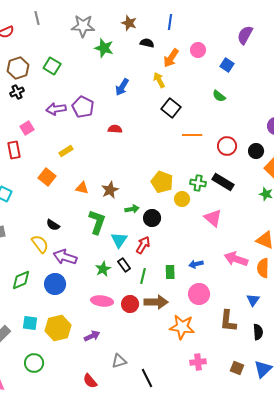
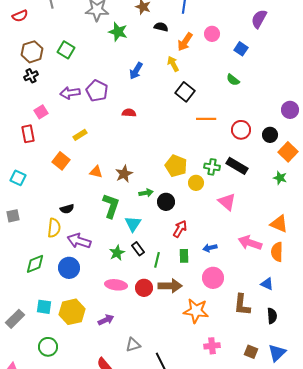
black semicircle: (53, 225) -> (67, 209), turned -48
yellow semicircle: (40, 244) -> (54, 228), turned 42
red arrow: (143, 245) -> (180, 229), moved
blue triangle: (253, 300) -> (267, 284), turned -40

